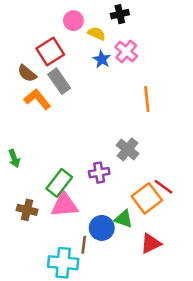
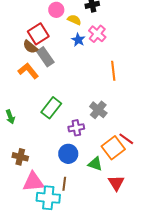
brown semicircle: (27, 73) -> (30, 47), moved
green rectangle: (59, 183) -> (51, 108), moved
pink triangle: (64, 205) -> (33, 182), moved
blue circle: (102, 228) -> (68, 154), moved
red triangle: (151, 243) -> (116, 183), turned -36

